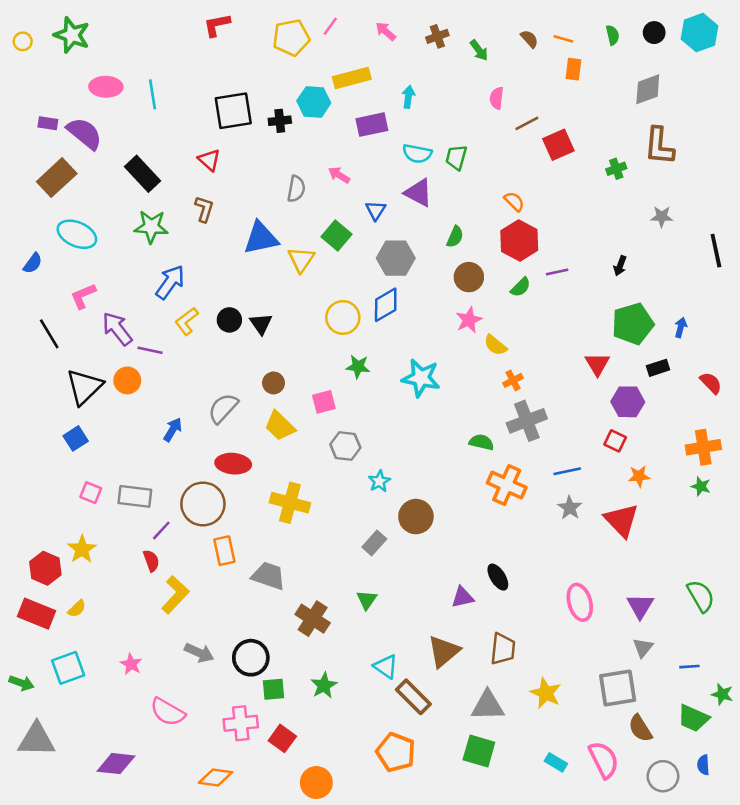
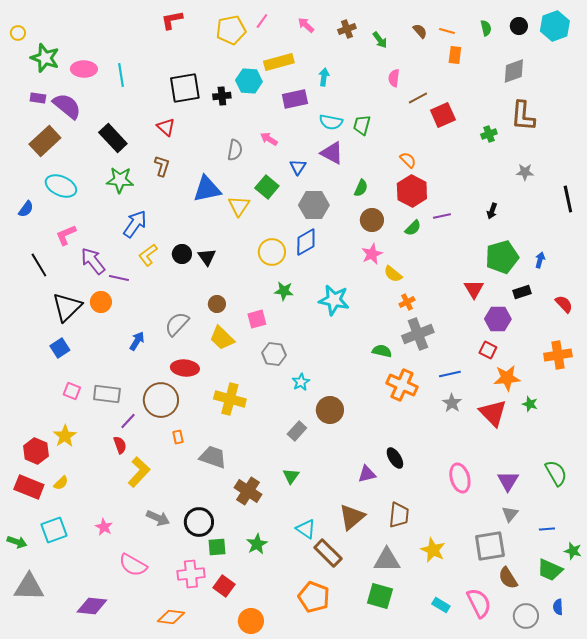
green star: (72, 35) -> (45, 58), moved
orange star: (639, 476) -> (507, 378), size x1.5
green star: (701, 486) -> (530, 404), moved
orange rectangle: (224, 551) -> (178, 437), size x0.6

